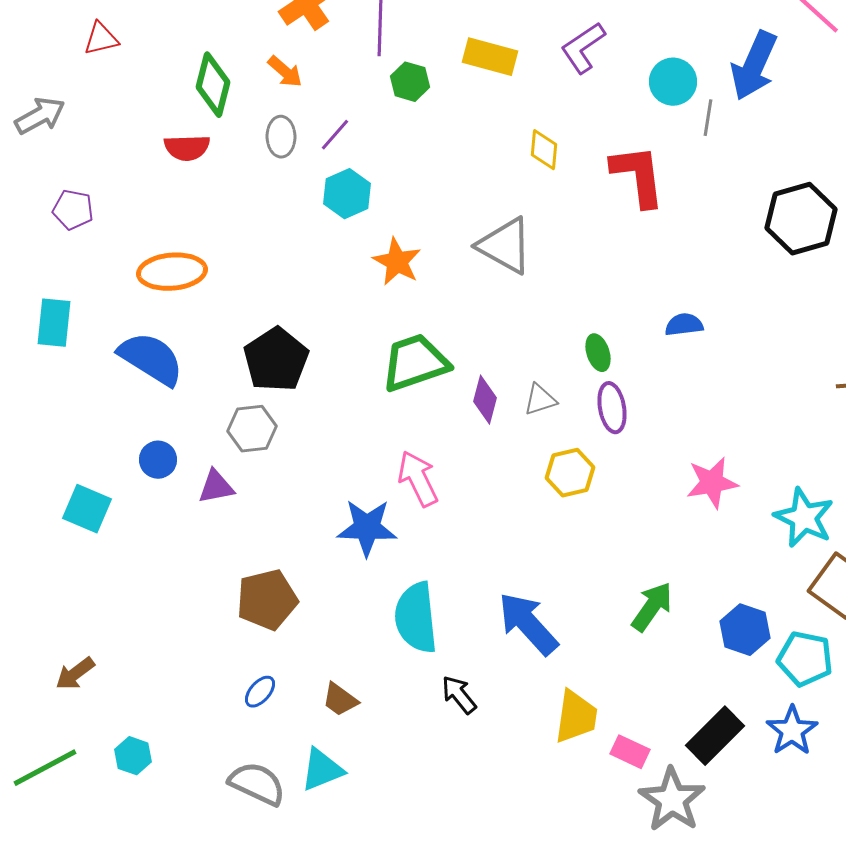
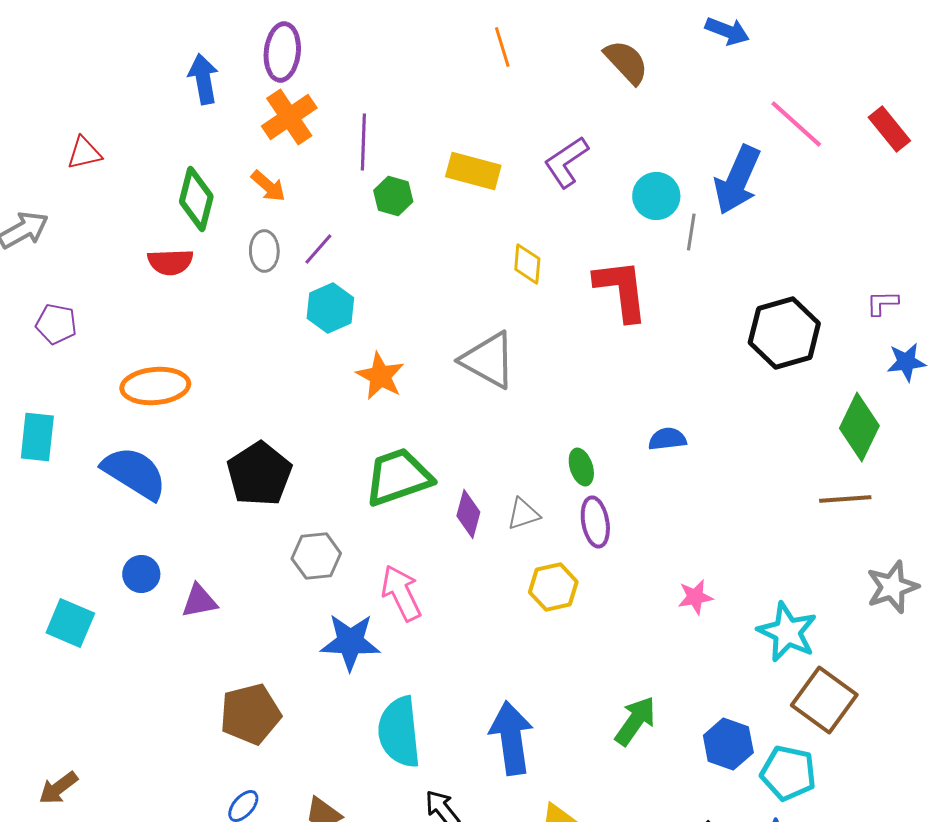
gray hexagon: (252, 429) -> (316, 556), moved
pink star: (712, 483) -> (695, 597), size x0.7
blue arrow: (528, 624) -> (511, 738), turned 34

